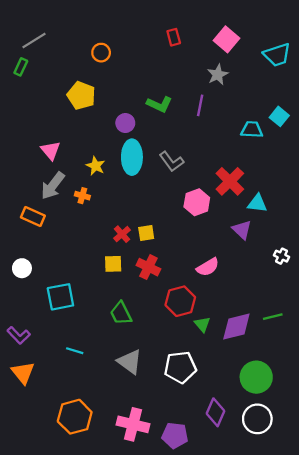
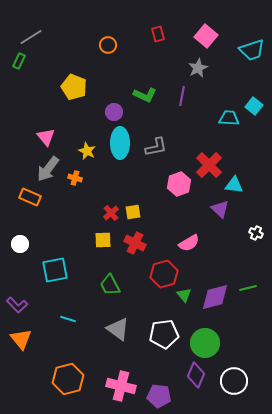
orange circle: (101, 53) -> (108, 45), moved
gray L-shape: (172, 162) -> (156, 147), turned -65
green circle: (256, 377) -> (205, 343), moved

